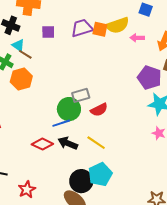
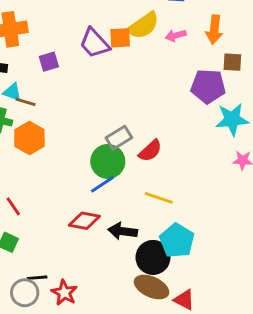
purple trapezoid: (82, 28) -> (95, 43), turned -100
black arrow: (68, 143) -> (123, 231), moved
red star: (27, 190) -> (64, 293), moved

